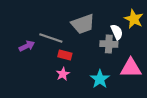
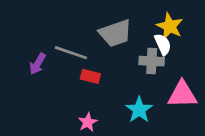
yellow star: (134, 19) -> (170, 26), moved
purple arrow: (27, 46) -> (38, 64), turned 147
pink star: (63, 74) -> (88, 122), moved

